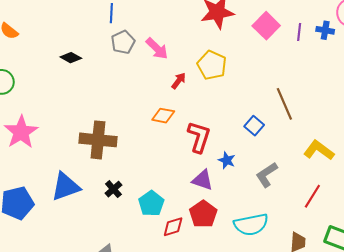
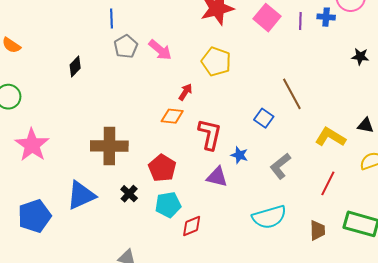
black diamond: (71, 58) -> (75, 66), turned -70
red arrow: (179, 81) -> (185, 92), moved
cyan pentagon: (151, 203) -> (168, 205), turned 30
red pentagon: (203, 214) -> (162, 168), moved

